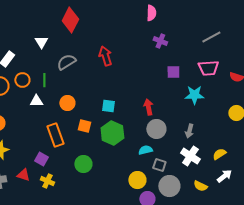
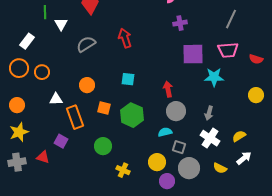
gray line: (211, 37) -> (231, 19), turned -36
purple cross: (160, 41) -> (180, 23), turned -32
purple square: (173, 72) -> (193, 54), size x1.6
orange circle: (22, 80) -> (42, 72), moved
green line: (44, 80) -> (45, 12), moved
white triangle: (36, 101) -> (56, 99), moved
cyan square: (108, 106) -> (128, 79), moved
yellow cross: (47, 181) -> (123, 170), moved

